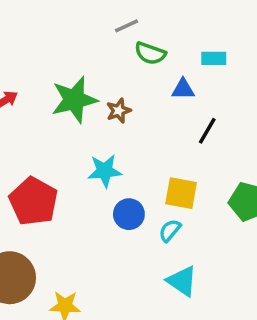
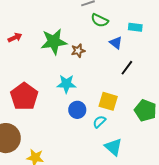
blue triangle: (183, 89) -> (116, 43), turned 32
cyan triangle: (182, 281) -> (113, 147), moved

